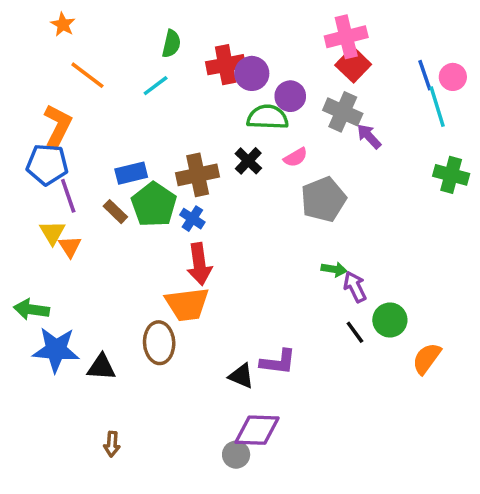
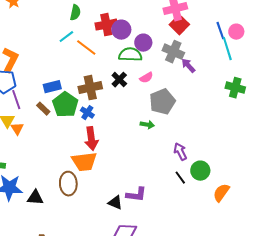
orange line: (87, 75) -> (86, 48), moved
green arrow: (334, 269) -> (147, 125), moved

